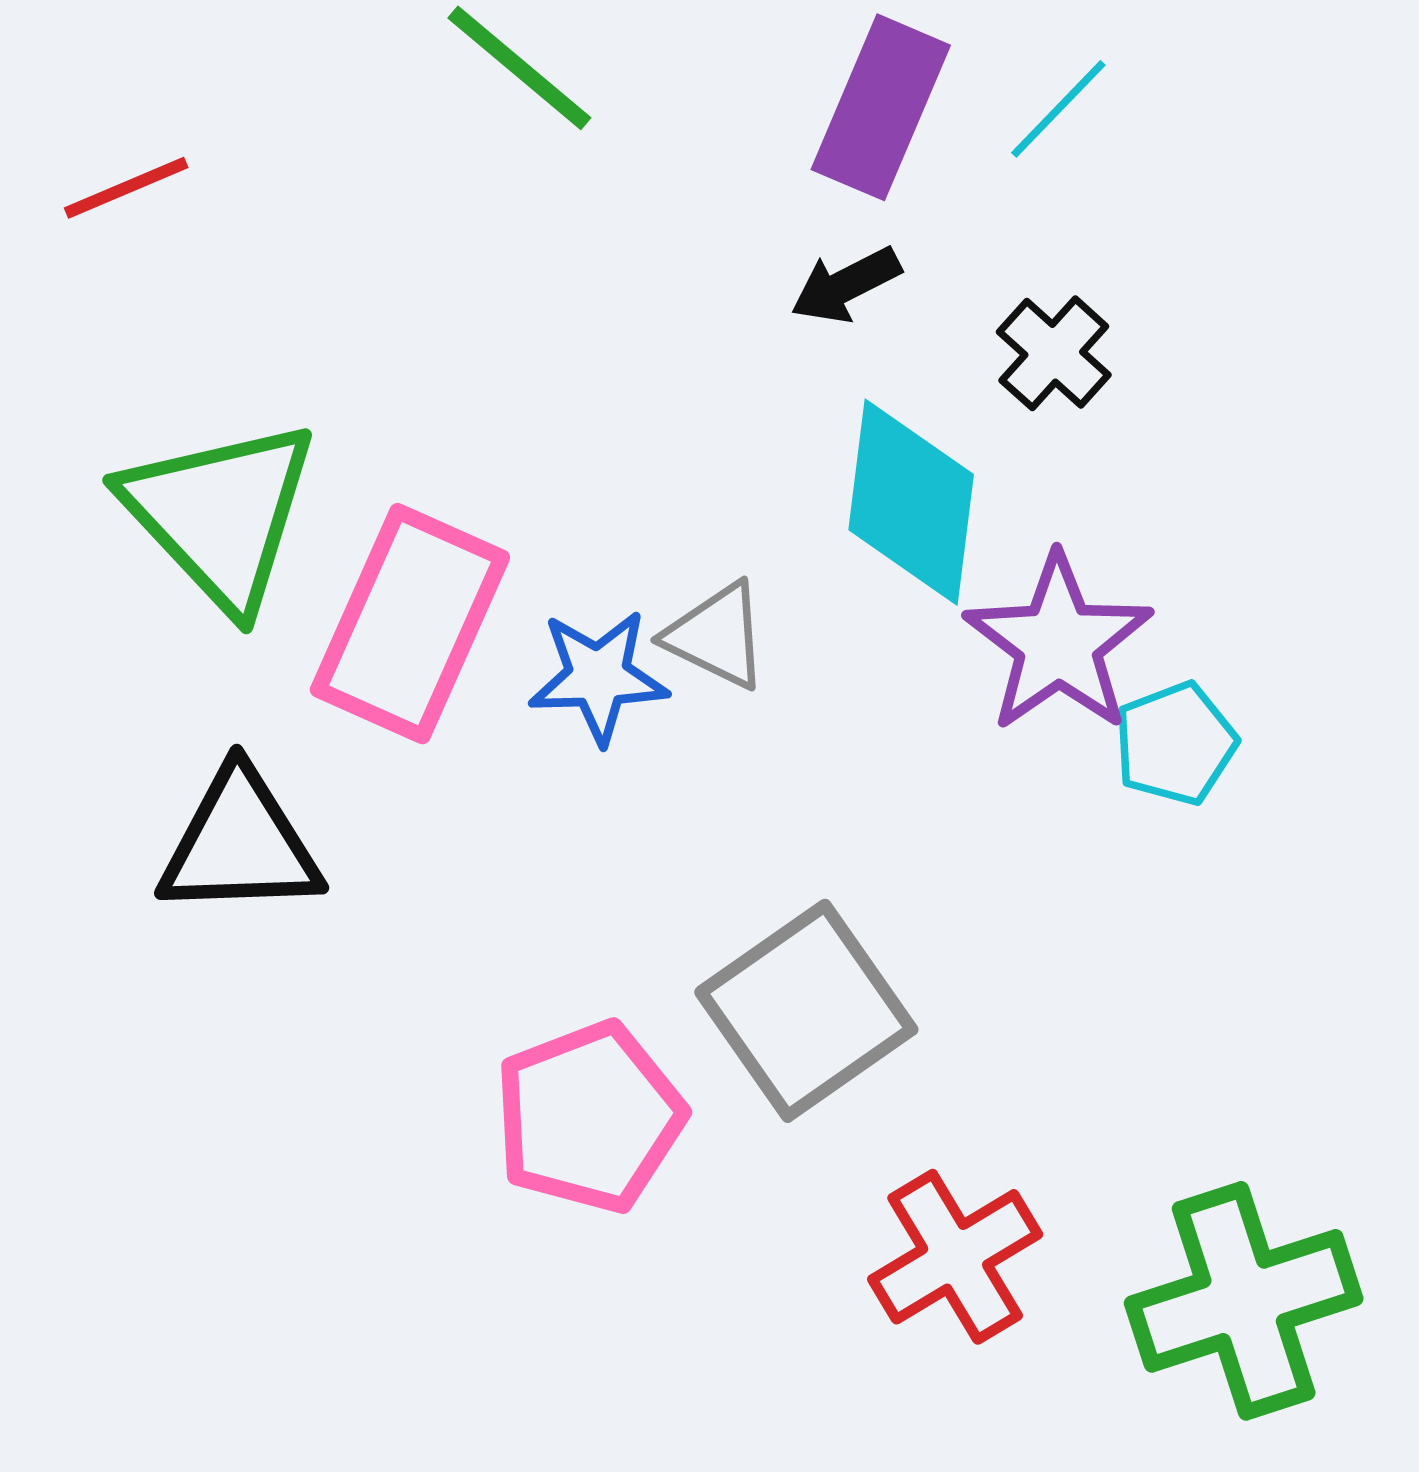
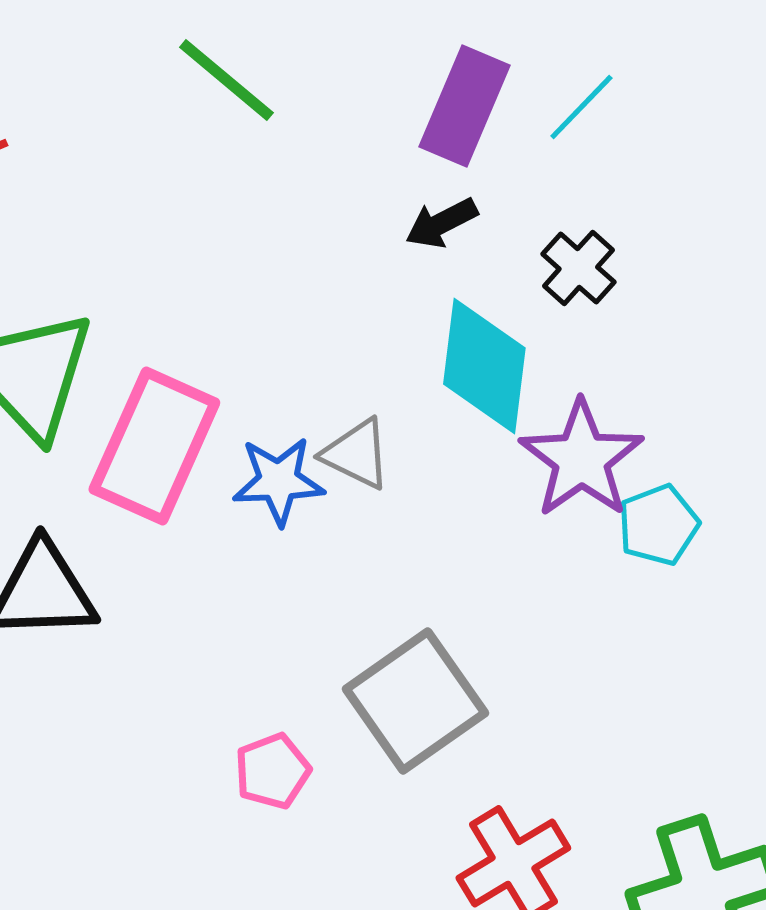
pink pentagon: (589, 1117) -> (272, 771), size x0.6

